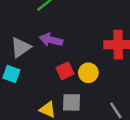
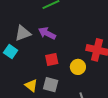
yellow circle: (88, 73) -> (78, 67), moved

